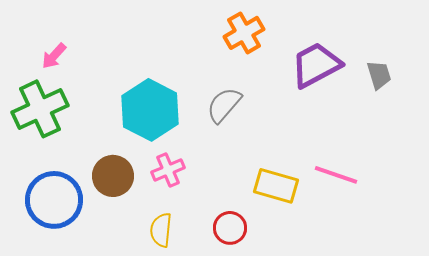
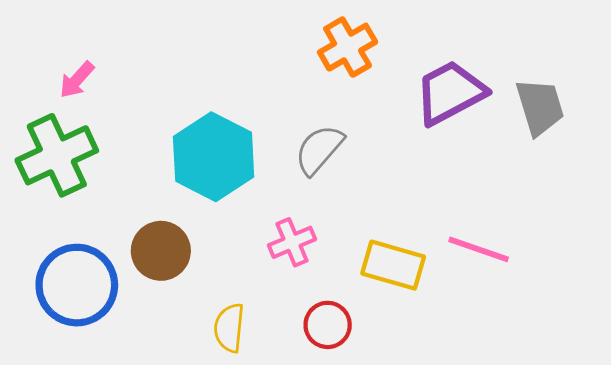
gray trapezoid: (379, 75) -> (540, 107), size x1.4
pink cross: (168, 170) -> (292, 242), moved

